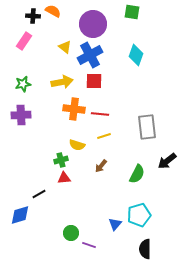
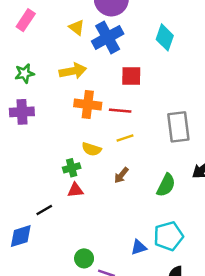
red square: (94, 81) -> (131, 76), moved
blue triangle: (115, 224) -> (139, 247), turned 32

